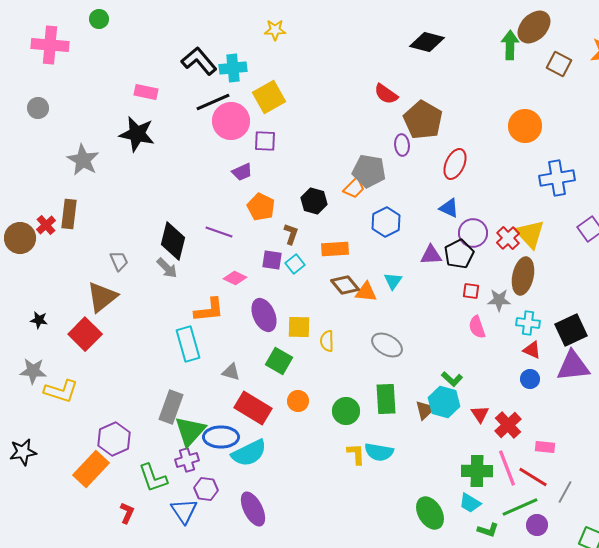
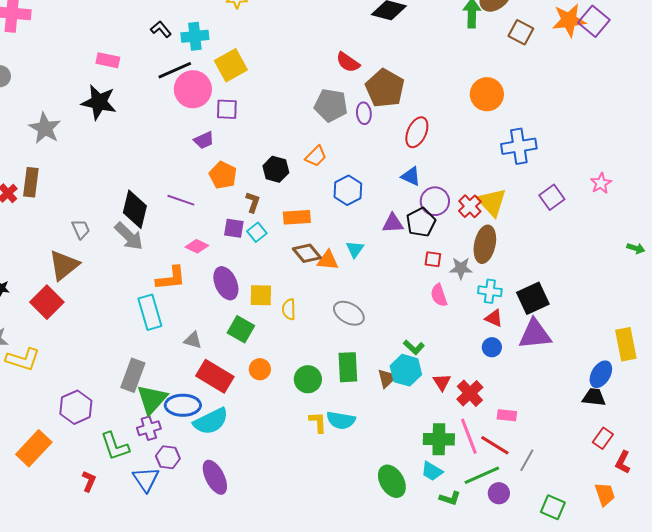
black L-shape: (199, 61) -> (161, 29), size x0.6
gray pentagon: (369, 171) -> (331, 105), moved
gray arrow: (167, 268) -> (129, 236), size x1.4
orange rectangle: (91, 469) -> (34, 448), moved

